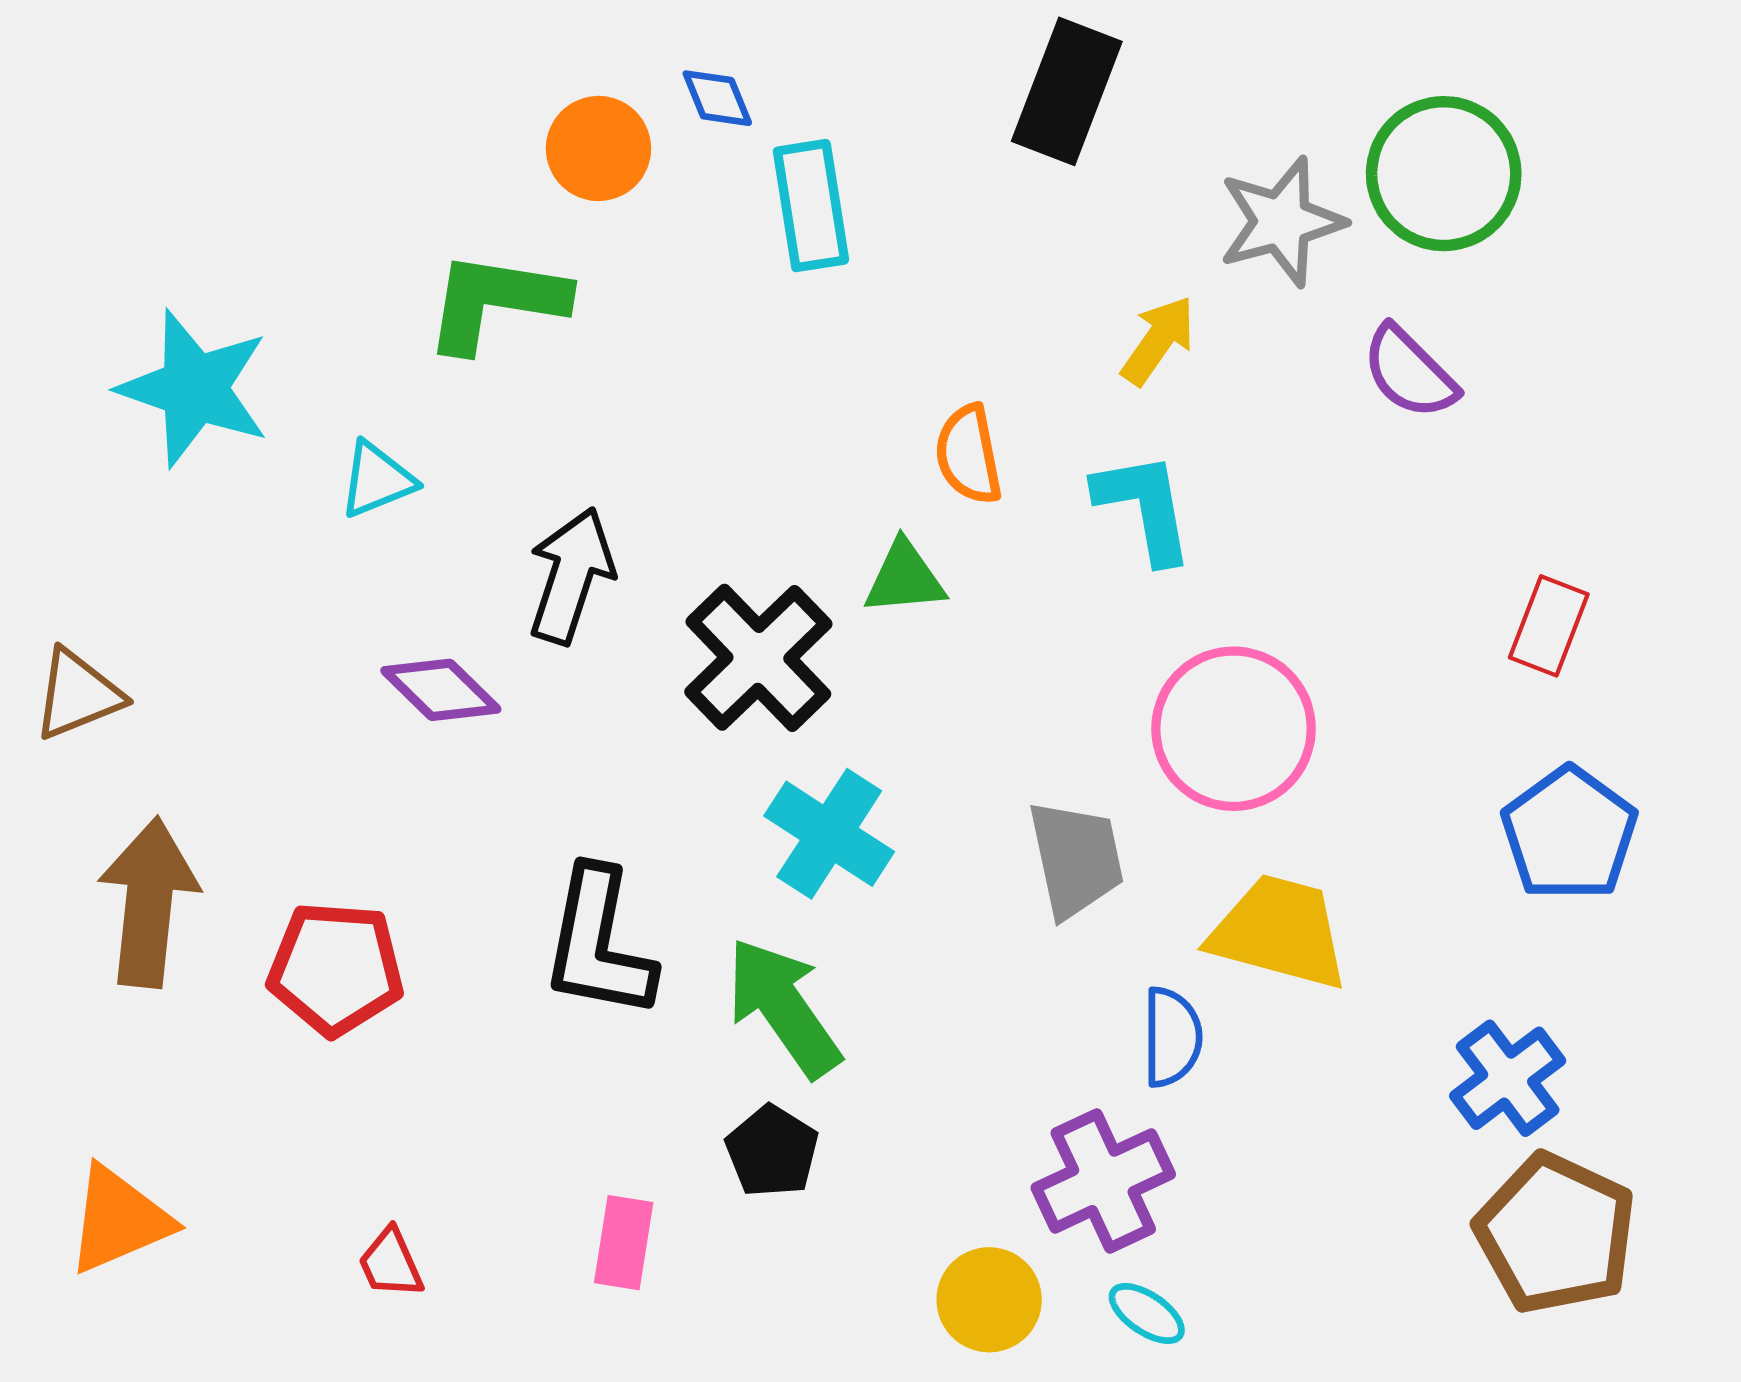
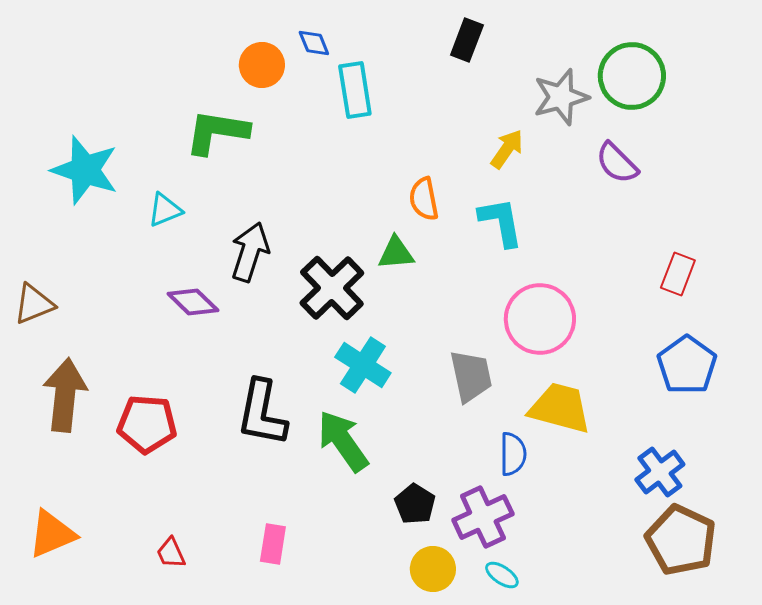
black rectangle: (1067, 91) -> (467, 40), size x0.7
black pentagon: (772, 1151) -> (415, 504), moved

